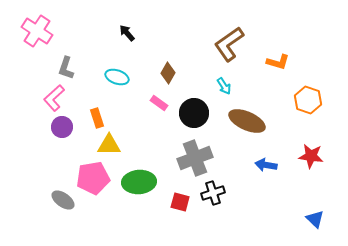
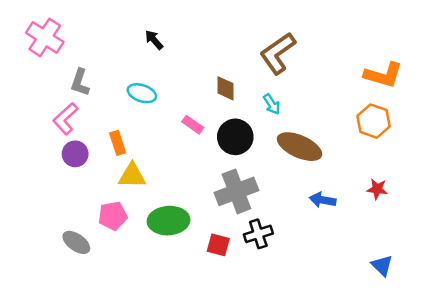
orange L-shape: (278, 62) -> (383, 75), moved, size x1.4
brown diamond: (168, 73) -> (226, 88), moved, turned -30
red star: (311, 156) -> (377, 189), size x0.7
pink pentagon: (93, 178) -> (113, 216), size x0.7

